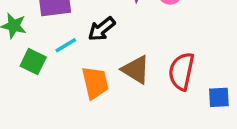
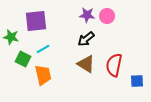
black arrow: (102, 29) -> (86, 39), moved
orange trapezoid: (95, 83) -> (43, 75), moved

